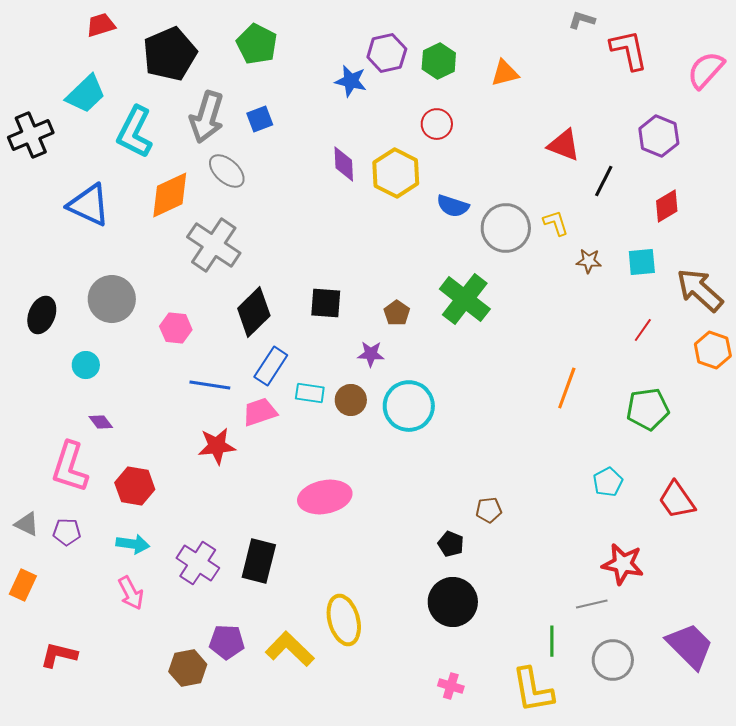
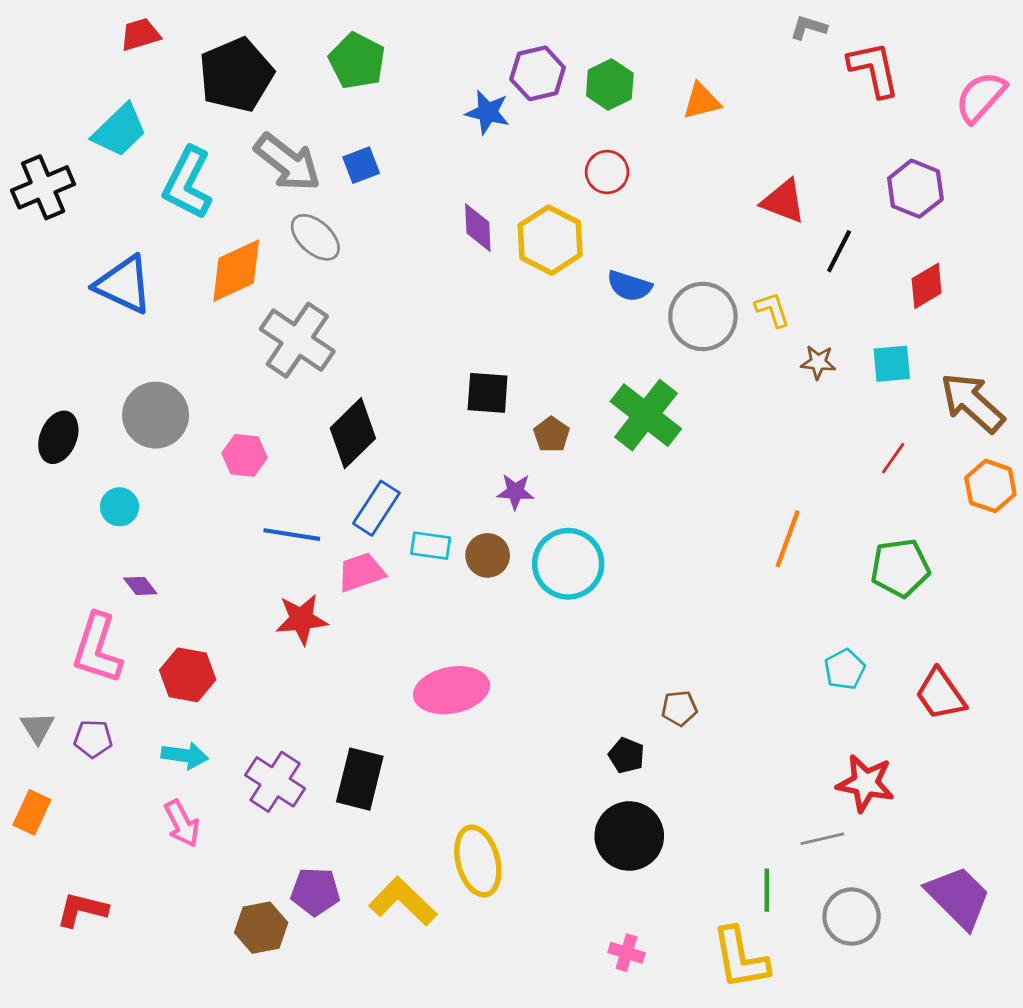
gray arrow: (207, 117) -> (288, 162), turned -69
black square: (326, 303) -> (488, 393), moved
gray triangle: (27, 524) -> (38, 728), turned 32

